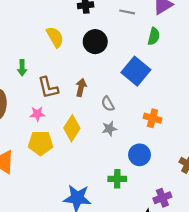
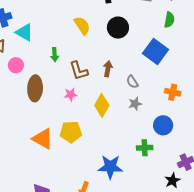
yellow pentagon: (41, 143) -> (71, 132), moved

